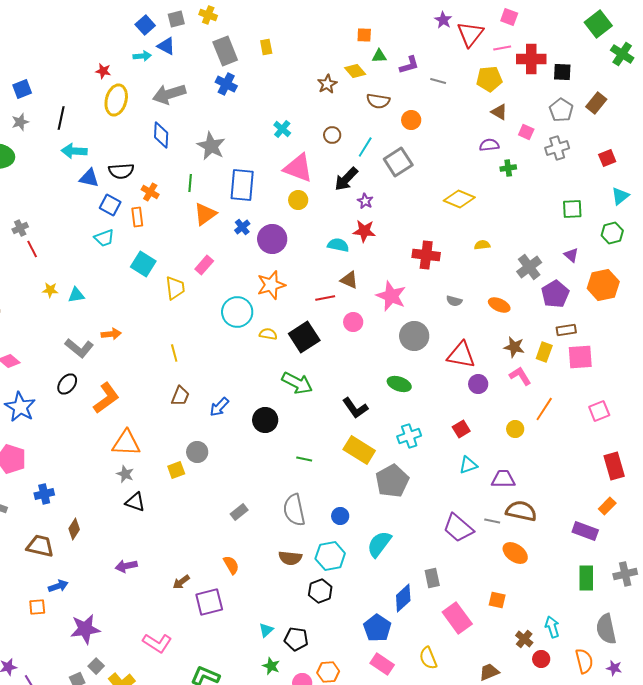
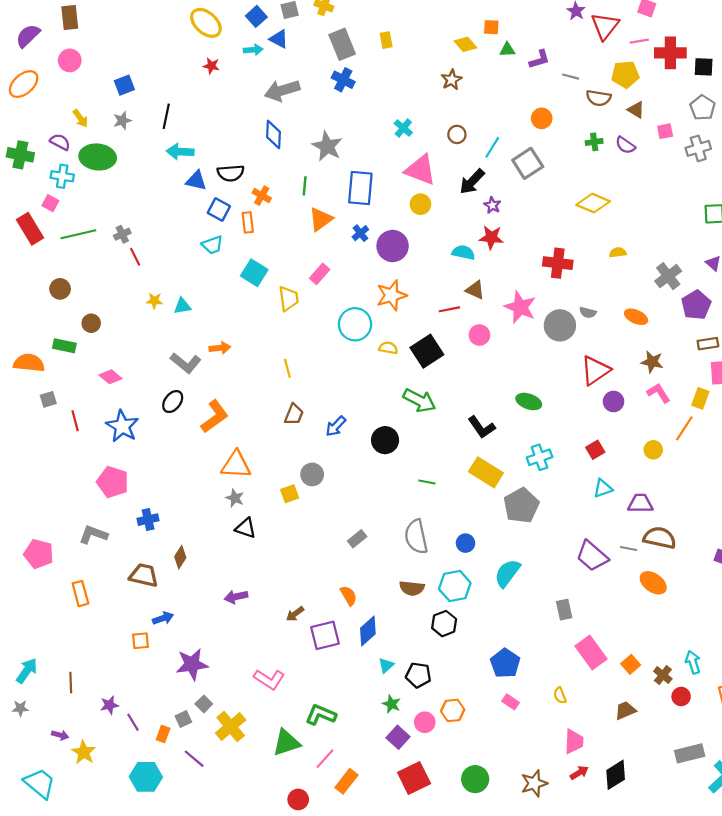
yellow diamond: (355, 71) -> (466, 44), moved
yellow ellipse: (116, 100) -> (206, 23), moved, turned -64
brown semicircle: (378, 101) -> (599, 98), moved
pink square: (526, 132) -> (665, 131), turned -35
purple semicircle: (489, 145) -> (625, 145), turned -138
green cross: (508, 168) -> (594, 142), moved
gray circle: (414, 336) -> (560, 325), moved
yellow rectangle: (544, 352) -> (700, 398), moved
red triangle: (461, 355) -> (595, 370), turned -44
blue diamond: (403, 598) -> (368, 631), moved
orange square: (497, 600) -> (631, 664), moved, turned 36
yellow semicircle: (428, 658) -> (560, 695), size x0.7
pink rectangle: (382, 664) -> (511, 702), size x0.7

